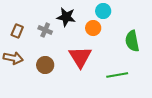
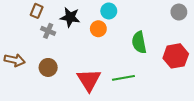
brown rectangle: (17, 31) -> (37, 11), moved
red triangle: (80, 57) -> (89, 80), moved

